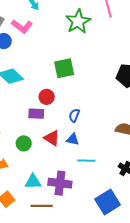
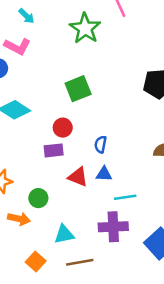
green circle: (24, 143) -> (38, 198), moved
purple cross: (60, 183) -> (113, 227), moved

